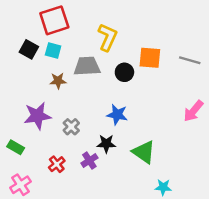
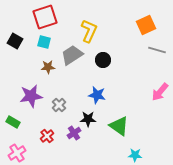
black square: (29, 49) -> (15, 41), moved
orange square: (150, 58) -> (146, 25), moved, turned -30
gray trapezoid: (87, 66) -> (72, 55), turned -30

